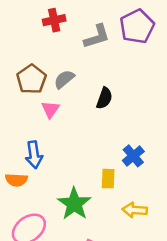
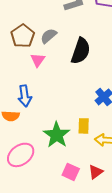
black semicircle: (104, 98) -> (81, 51), size x1.5
yellow rectangle: (108, 179) -> (84, 126), moved

